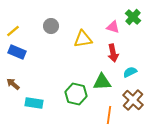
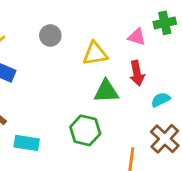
green cross: (133, 17) -> (165, 23), turned 35
green triangle: (102, 82) -> (106, 91), moved

